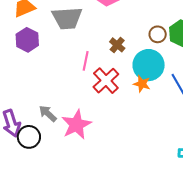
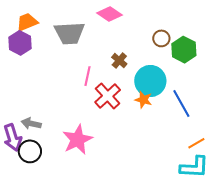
brown circle: (158, 34) -> (161, 38), moved
purple hexagon: (27, 40) -> (20, 43), moved
gray arrow: (48, 114) -> (31, 123), moved, turned -30

